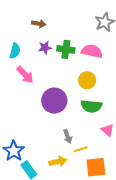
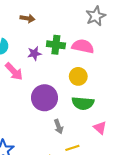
purple star: (45, 48) -> (34, 53), moved
gray arrow: (68, 136) -> (59, 126), moved

